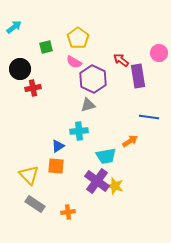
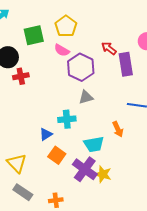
green square: (46, 47) -> (34, 35), size x1.5
gray triangle: (88, 105) -> (86, 97), moved
orange arrow: (130, 141) -> (118, 129), turned 98
orange square: (56, 166) -> (57, 155), moved, turned 30

